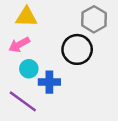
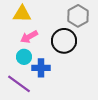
pink arrow: (19, 45) -> (29, 37), moved

